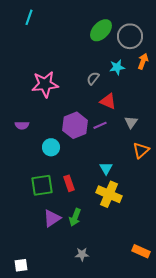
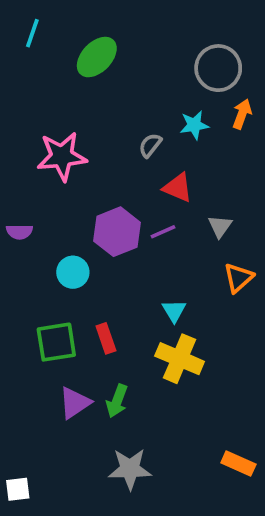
green ellipse: (101, 30) -> (97, 57), moved
gray star: (82, 254) -> (130, 469), size x1.6

